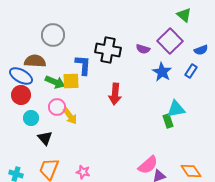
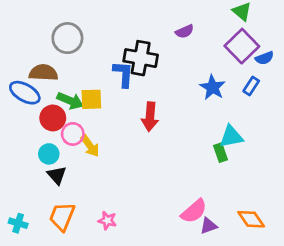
purple square: (170, 41) -> (242, 46), moved
purple semicircle: (143, 49) -> (185, 31), moved, turned -40
blue L-shape: (83, 65) -> (123, 74), moved
red circle: (21, 95) -> (53, 118), moved
cyan circle: (31, 118) -> (49, 154), moved

